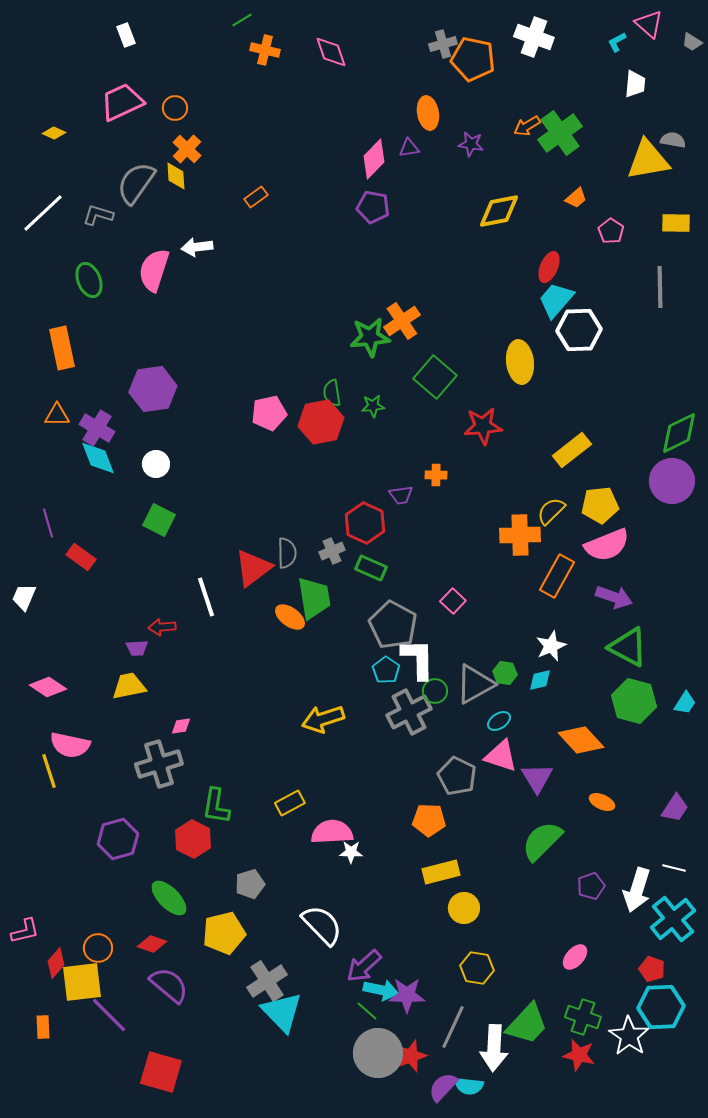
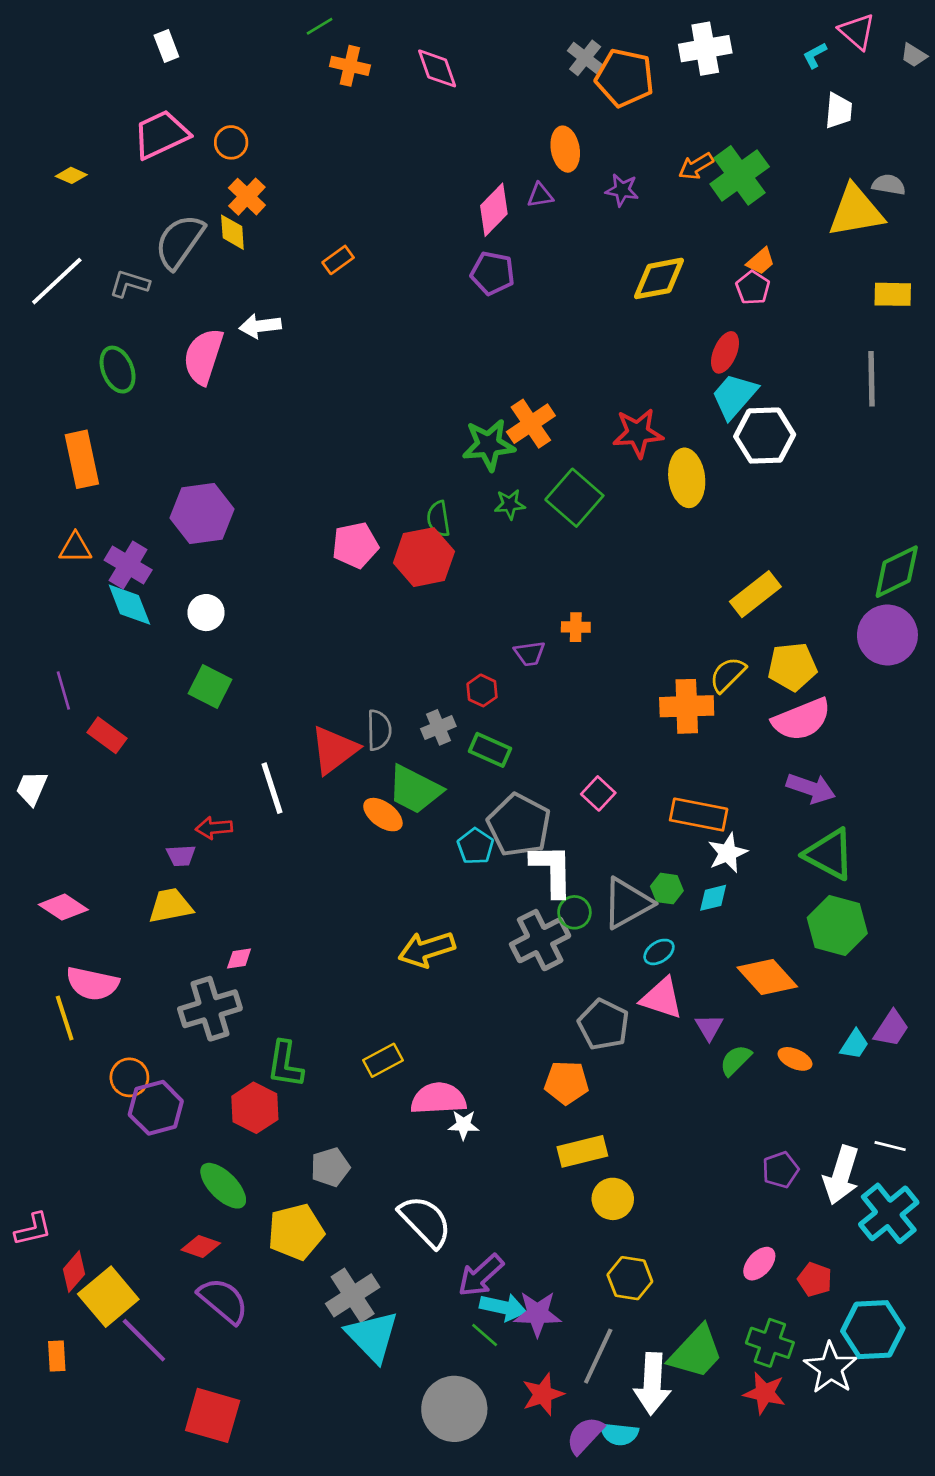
white cross: (534, 37) -> (705, 49), turned -30
gray cross: (443, 44) -> (585, 58), turned -36
pink pentagon: (611, 231) -> (753, 288), moved
green star: (373, 406) -> (510, 504), moved
red star: (483, 426) -> (638, 433), moved
red hexagon: (365, 523) -> (482, 690), size x0.6
orange rectangle: (557, 576) -> (699, 815), moved, turned 72
green trapezoid: (314, 598) -> (415, 790), turned 126
cyan pentagon: (386, 670) -> (475, 846), moved
cyan trapezoid: (685, 703) -> (854, 1044), moved
purple triangle: (537, 778) -> (709, 1027), size x0.7
purple trapezoid: (675, 808) -> (891, 1029), moved
green semicircle: (542, 841) -> (736, 1060), moved, size x0.6
orange circle: (98, 948) -> (129, 1077), moved
red pentagon: (652, 969) -> (815, 1279), moved
yellow square: (82, 982) -> (108, 1297), turned -33
gray circle: (378, 1053) -> (454, 1409), moved

